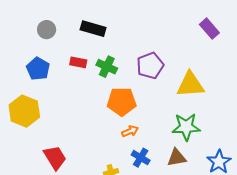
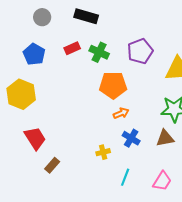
red rectangle: (78, 62) -> (72, 48), turned -35
red trapezoid: (55, 158) -> (35, 138), moved

